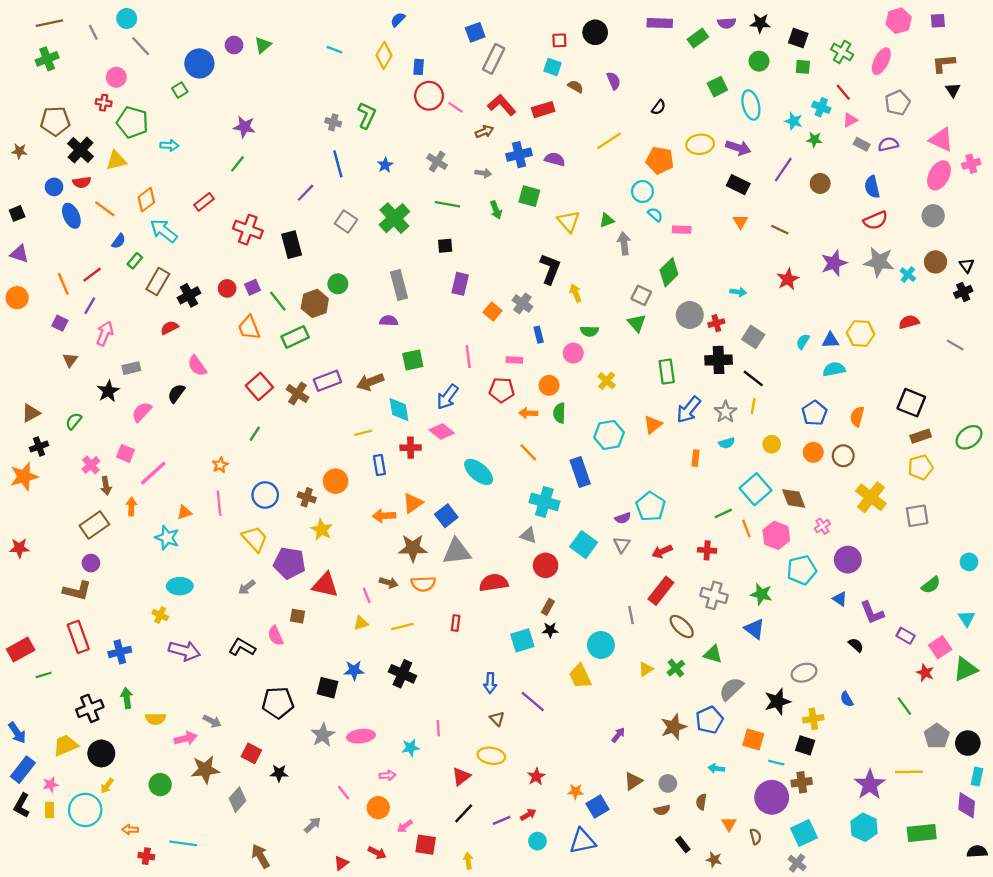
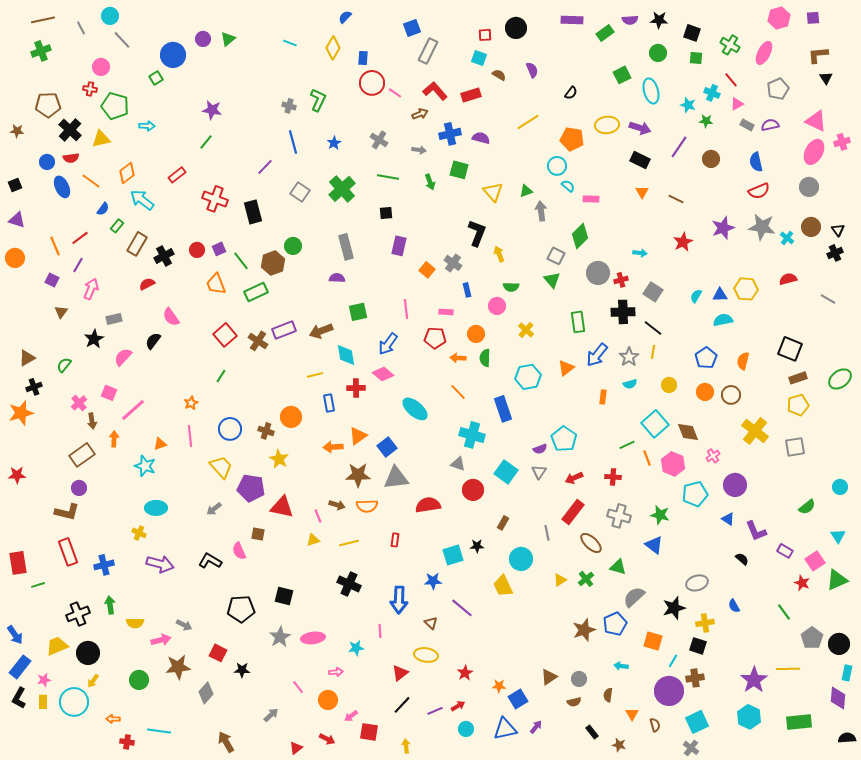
brown rectangle: (548, 607) -> (503, 523), moved
red rectangle: (21, 650) -> (18, 563), turned -70
blue star: (354, 670) -> (433, 581), moved
blue arrow: (490, 683) -> (399, 600), moved, size x1.5
purple arrow: (618, 735) -> (536, 727), moved
cyan line: (776, 763) -> (673, 661), turned -72

